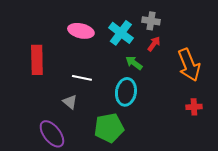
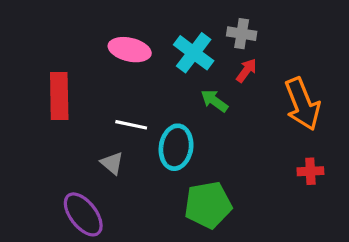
cyan ellipse: (126, 92) -> (176, 147), moved
green pentagon: (109, 128) -> (208, 205), moved

